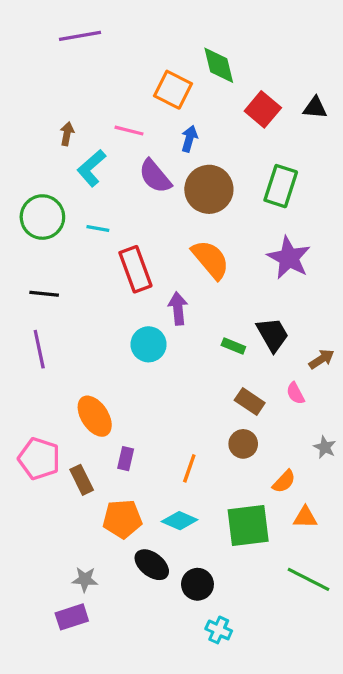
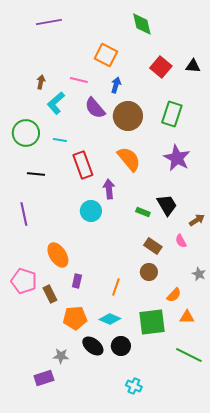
green diamond: (219, 65) -> (142, 24), moved
black line: (44, 294) -> (36, 174), moved
gray star: (85, 579) -> (61, 356), moved
black circle: (197, 584) -> (121, 346), moved

